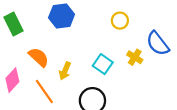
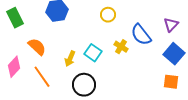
yellow arrow: (65, 71) -> (70, 59), moved

